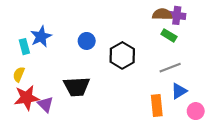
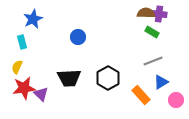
blue star: (41, 37) -> (33, 19), moved
black hexagon: (122, 55) -> (108, 78), moved
orange rectangle: (157, 105) -> (141, 95), turned -36

